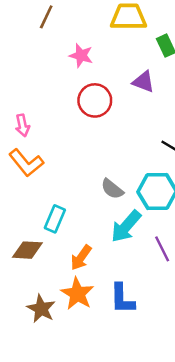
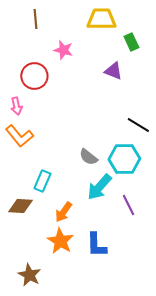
brown line: (46, 17) -> (35, 19), turned -30
red circle: (95, 100) -> (34, 76), moved
brown star: (41, 309) -> (29, 275), moved

